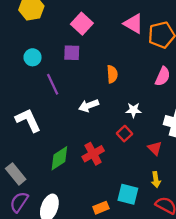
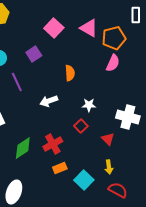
pink square: (82, 24) -> (54, 28), moved
purple square: (72, 53) -> (34, 54), turned -35
pink semicircle: (163, 76) -> (113, 63), moved
cyan square: (128, 194) -> (84, 180), turned 30
orange rectangle: (101, 208) -> (60, 168), moved

